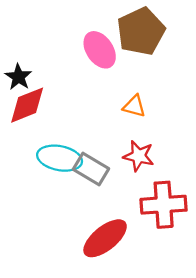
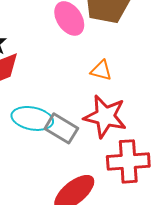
red star: (139, 156) -> (105, 116), size x1.5

